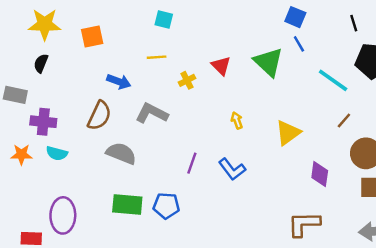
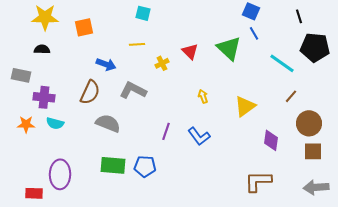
black semicircle: (41, 63) -> (42, 49), turned 70

